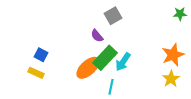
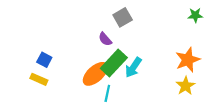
cyan line: (111, 87) -> (107, 93), moved

